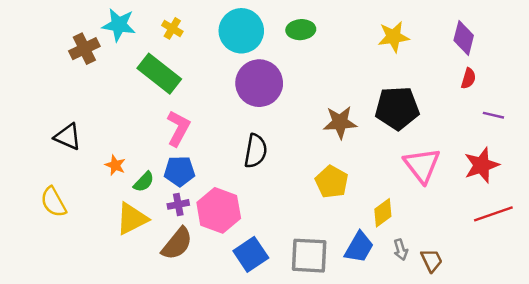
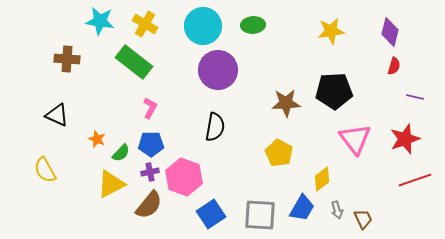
yellow cross: (172, 28) -> (145, 24), size x1.4
brown cross: (84, 49) -> (67, 59), moved, turned 30
pink L-shape: (178, 128) -> (150, 108), size x0.7

